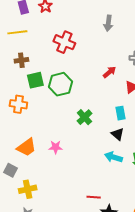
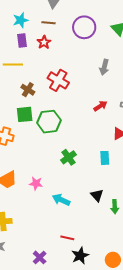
brown cross: (21, 60) -> (28, 90), moved, turned 32
red arrow: (109, 72) -> (100, 106), moved
black triangle: (118, 134) -> (97, 195), moved
cyan arrow: (114, 157) -> (61, 200), moved

